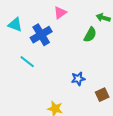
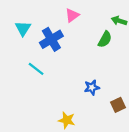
cyan triangle: (15, 25) -> (23, 28), turned 42

